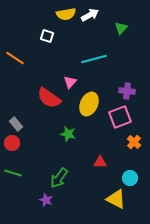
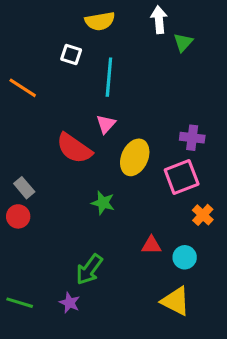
white arrow: (90, 15) -> (159, 20), moved, turned -66
cyan line: (94, 59) -> (109, 77), moved, turned -70
green line: (13, 173) -> (20, 303), moved
cyan circle: (130, 178) -> (185, 257), moved

